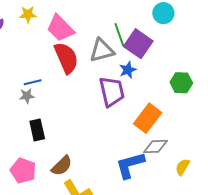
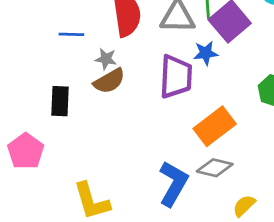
gray star: (27, 96) -> (106, 59), moved
blue L-shape: (130, 165) -> (173, 184), turned 120
brown semicircle: (62, 166) -> (109, 81), moved

